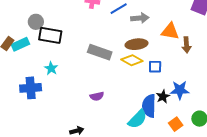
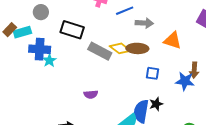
black rectangle: (50, 35) -> (72, 30), moved
brown arrow: (187, 45) -> (194, 70), moved
yellow diamond: (132, 60) -> (120, 48), moved
blue cross: (31, 88) -> (40, 49), moved
blue star: (180, 90) -> (185, 81), moved

